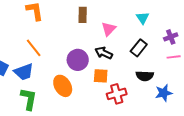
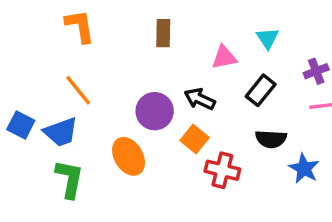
pink triangle: (109, 29) -> (224, 57), moved, turned 35
orange square: (101, 76) -> (195, 139), turned 35
blue star: (164, 93) -> (304, 168), turned -30
red cross: (117, 94) -> (222, 170), turned 30

